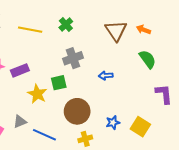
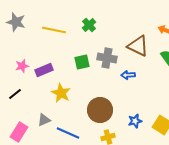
brown triangle: (116, 31) -> (138, 46), moved, turned -30
gray cross: (73, 58) -> (107, 58), moved, turned 30
green square: (59, 83) -> (82, 62), moved

